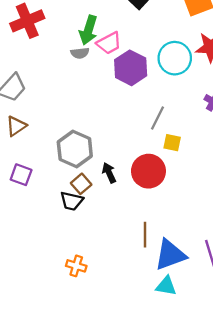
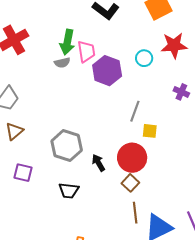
pink trapezoid: (109, 43) -> (86, 51), turned -65
cyan circle: (175, 58) -> (144, 58), size x0.6
brown square: (81, 184) -> (130, 183), moved

